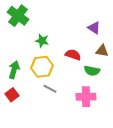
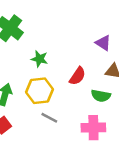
red semicircle: (73, 55) -> (78, 76), turned 105

